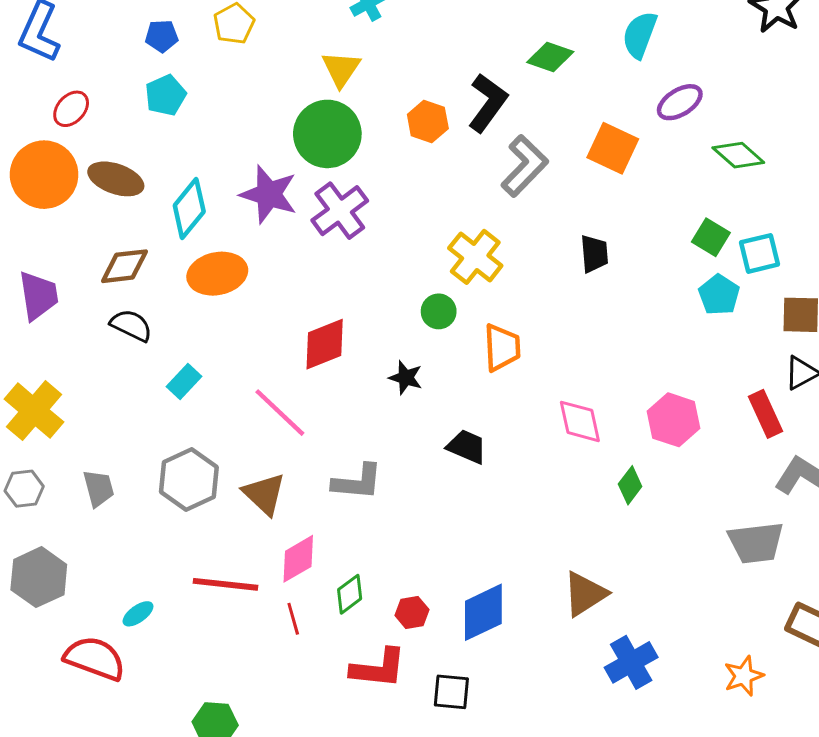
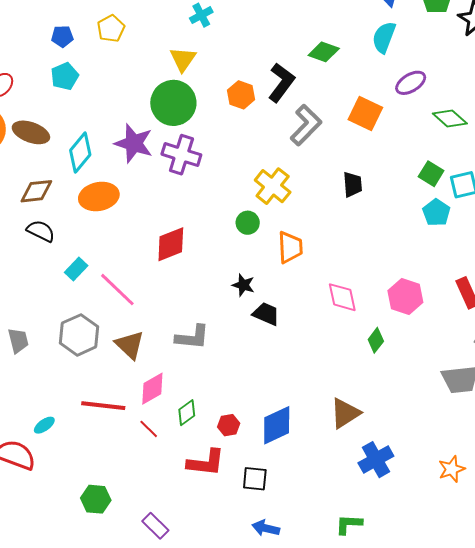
purple cross: (340, 211) -> (181, 155), turned -36
black star: (406, 378) -> (243, 285), moved
pink line: (280, 413) -> (117, 290), moved
red line: (293, 619) -> (149, 429), turned -30

